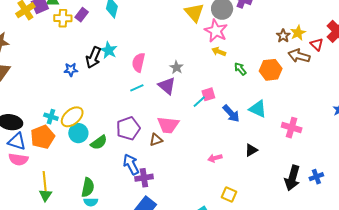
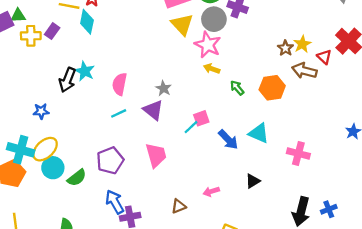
blue star: (71, 70) -> (41, 111), moved
cyan cross: (51, 117) -> (21, 150), size x1.6
pink trapezoid: (168, 125) -> (156, 155), turned -110
brown triangle: (156, 140) -> (179, 206), moved

